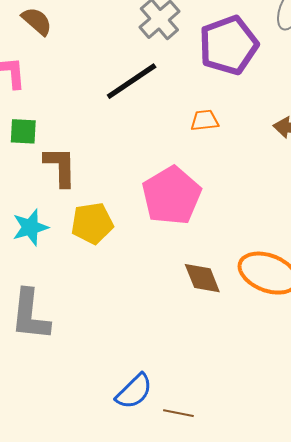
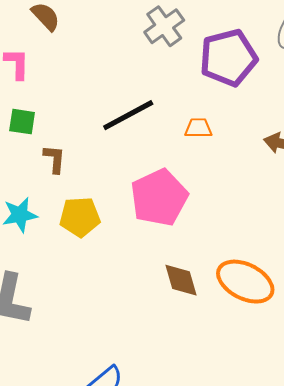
black line: (132, 81) -> (128, 115), moved
brown L-shape: (60, 167) -> (54, 159), size x0.7

